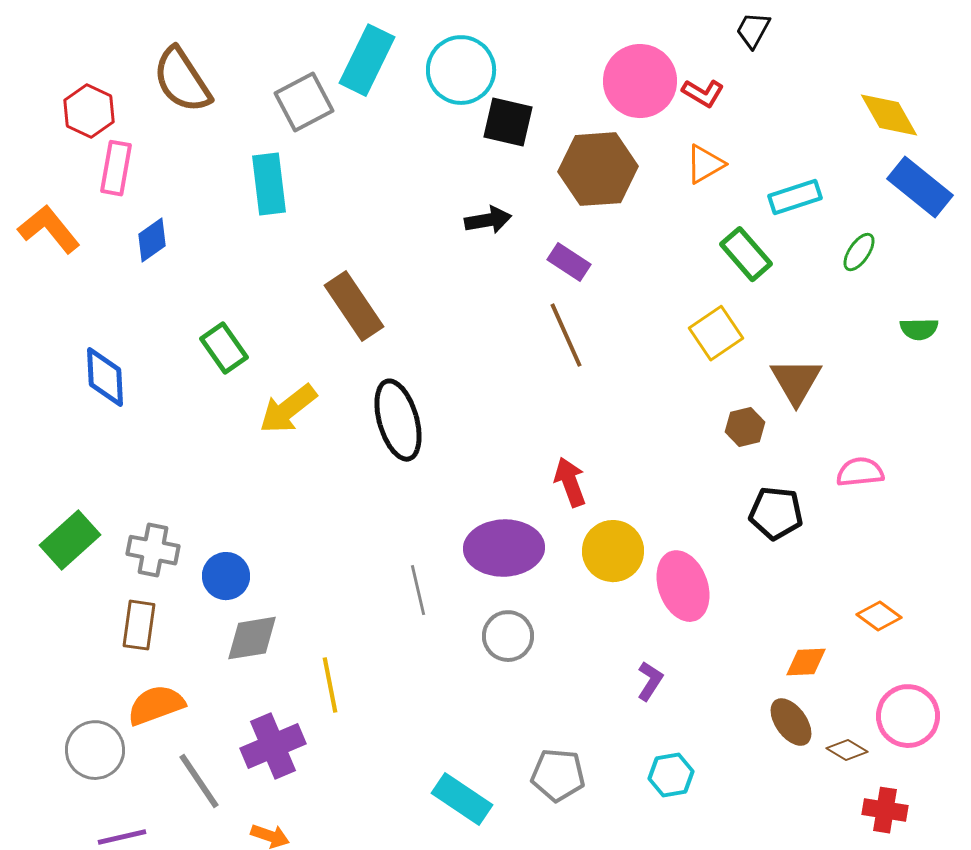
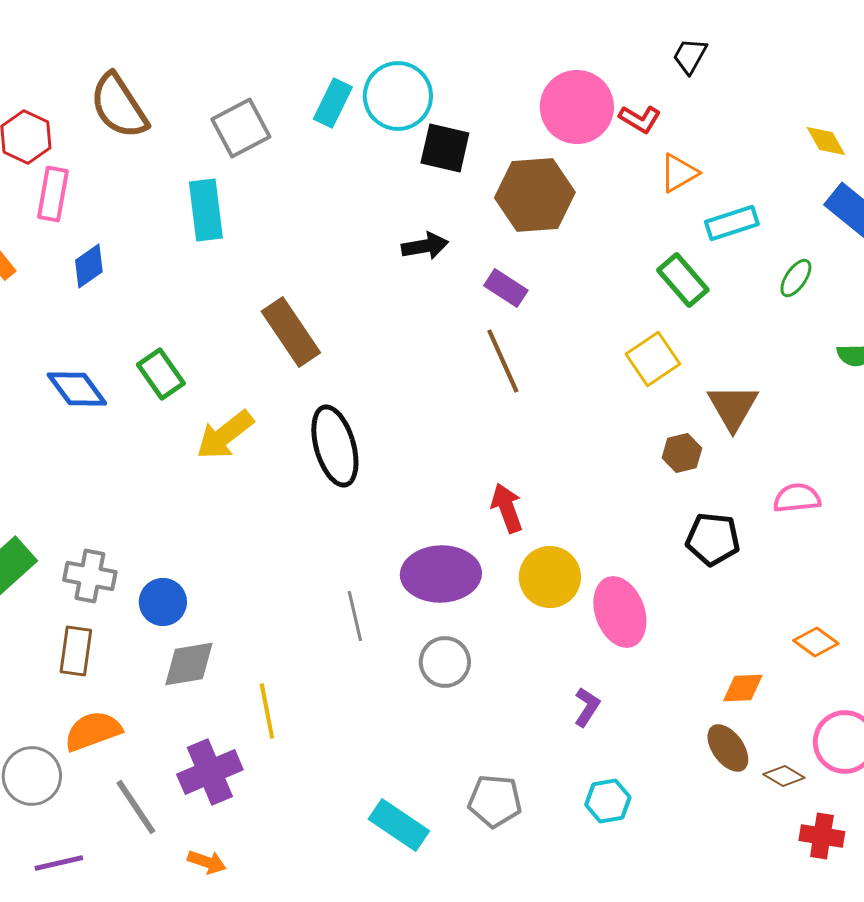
cyan rectangle: (367, 60) -> (333, 103), moved, size x0.7
yellow diamond: (889, 115) -> (826, 141), size x0.7
orange triangle: (705, 164) -> (679, 173), moved
blue diamond: (105, 377) -> (77, 389), moved, turned -34

